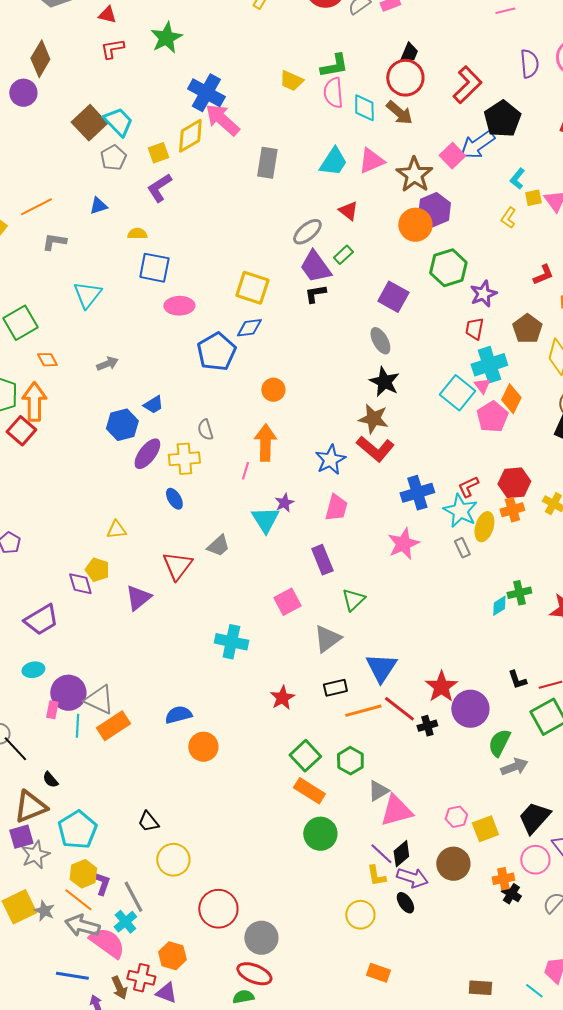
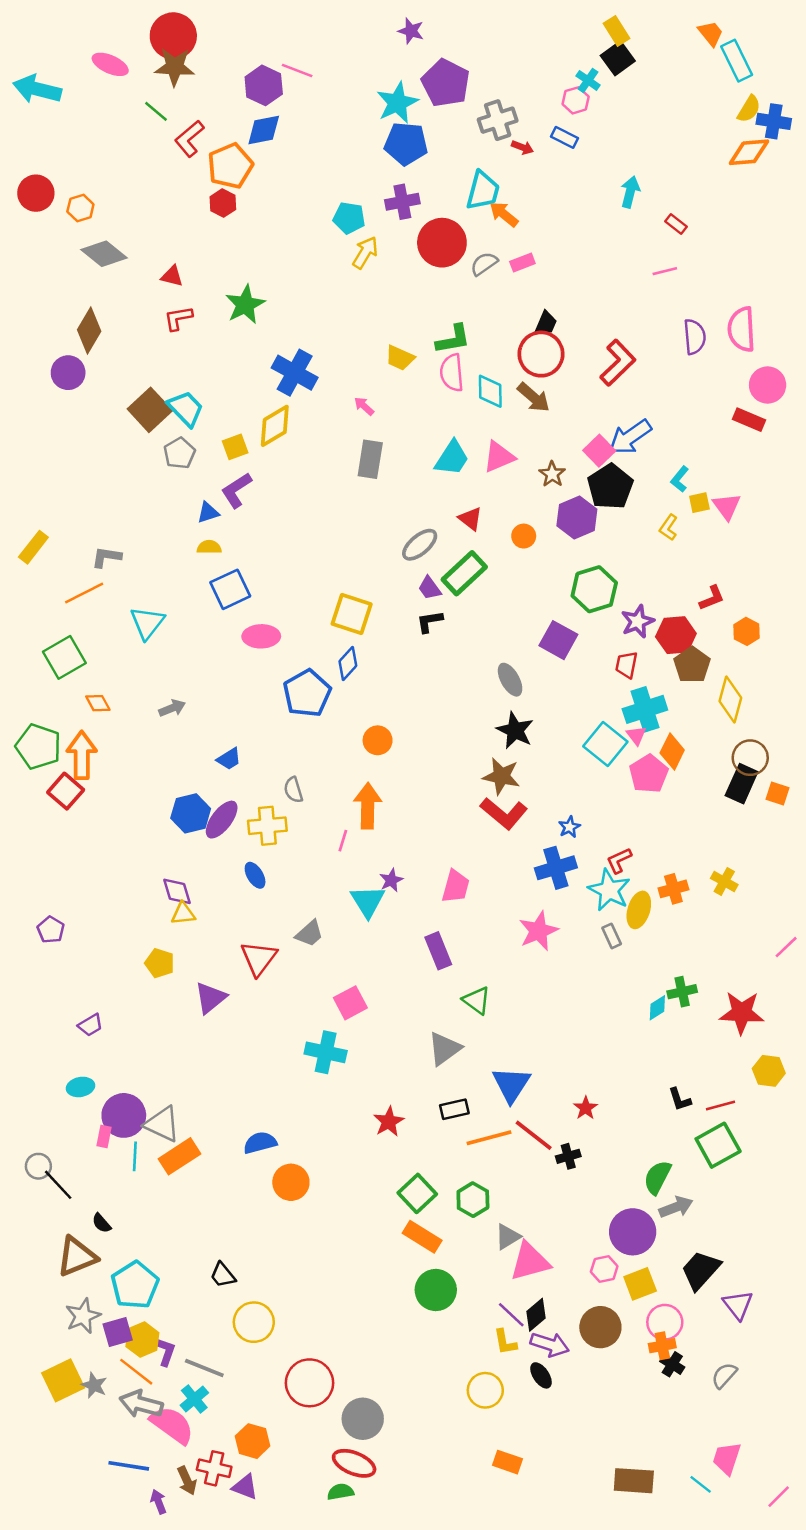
black pentagon: (502, 119) -> (610, 487), moved
pink arrow: (222, 120) -> (364, 406), moved, size x0.5
brown star: (414, 175) -> (552, 474), size x0.6
blue triangle: (98, 206) -> (208, 513), moved
orange line: (36, 207) -> (84, 593), moved
orange circle: (415, 225) -> (524, 536), moved, size x0.6
green rectangle: (343, 255) -> (464, 573), size x1.8
purple trapezoid: (315, 267) -> (430, 588), size x0.6
blue square: (154, 268) -> (230, 589), turned -36
purple square: (393, 297) -> (558, 640), moved
blue diamond: (249, 328) -> (348, 664), turned -40
blue hexagon: (122, 425) -> (191, 813), moved
blue star: (330, 460) -> (569, 827), moved, size x0.6
red hexagon: (514, 483) -> (676, 635), moved
purple diamond: (80, 584) -> (177, 891), moved
green triangle: (353, 600) -> (477, 1000), turned -40
pink square: (287, 602) -> (350, 1003), moved
purple trapezoid: (41, 620) -> (90, 1025), size x0.6
red star: (441, 687) -> (586, 1108), size x0.6
purple circle: (470, 709) -> (633, 1232), moved
purple square: (21, 837) -> (118, 1332), moved
pink circle: (535, 860) -> (665, 1322), moved
gray line: (133, 897) -> (204, 1368), turned -40
brown rectangle: (480, 988) -> (634, 1481), size x1.4

